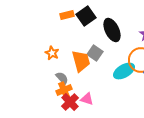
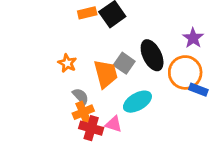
black ellipse: (112, 30) -> (152, 55), moved
cyan ellipse: (124, 71) -> (137, 102), moved
red cross: (70, 102) -> (91, 128), turned -30

